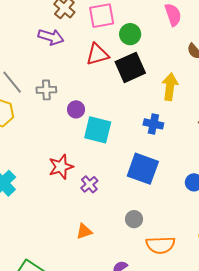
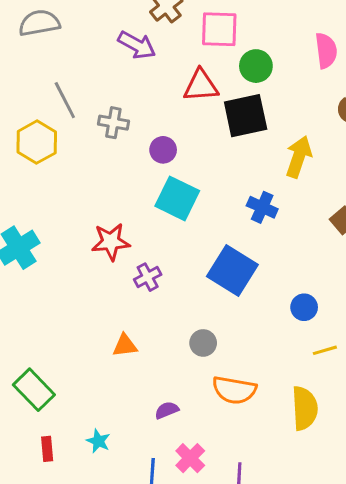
purple circle: (76, 109) -> (163, 150), moved

